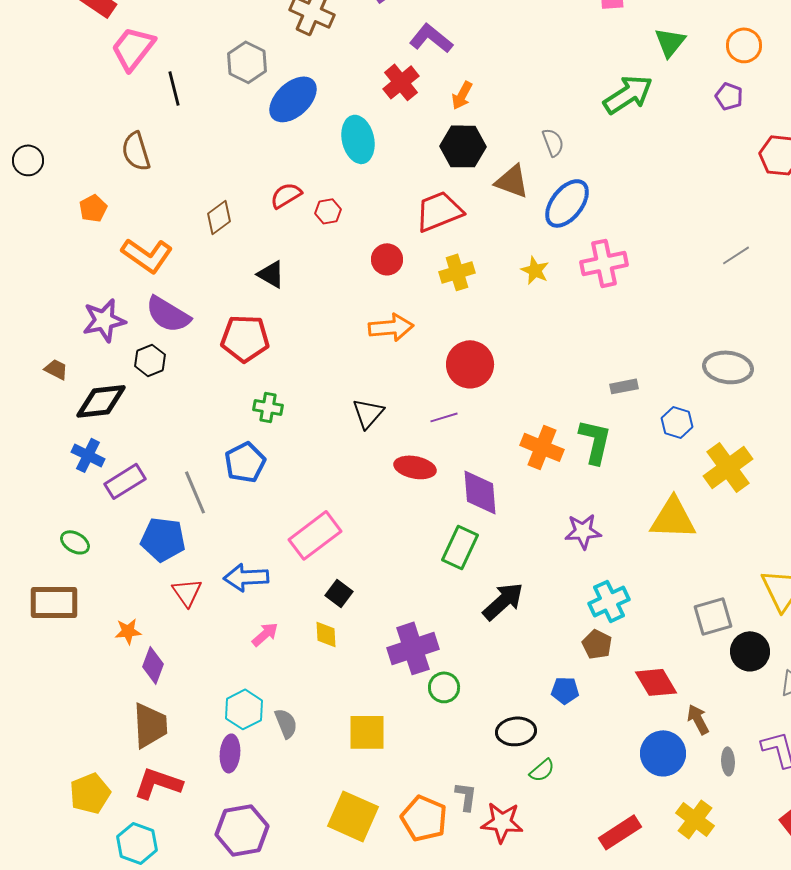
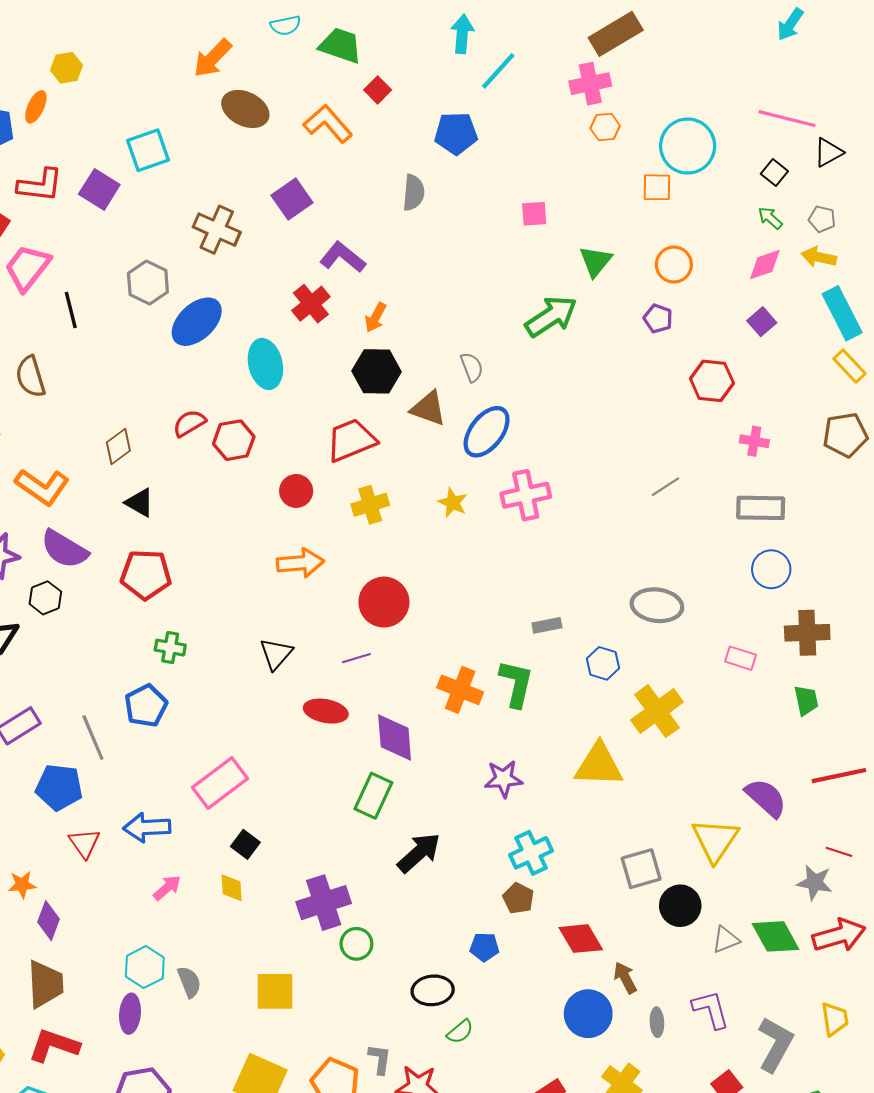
red hexagon: (328, 211) -> (234, 440), size x1.5
black triangle: (271, 274) -> (140, 503), moved

